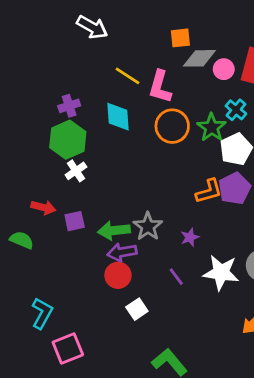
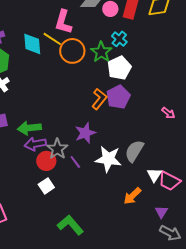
yellow line: (127, 76) -> (52, 39), moved
orange L-shape: (209, 191) -> (99, 99), turned -35
gray star: (148, 226) -> (57, 149), moved
purple star: (190, 237) -> (85, 133), size x1.5
red circle: (118, 275) -> (46, 161), moved

